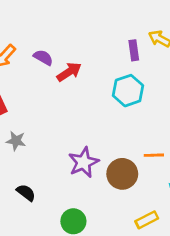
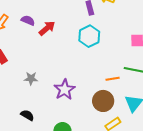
gray star: (16, 141) -> (31, 78), moved
brown circle: (122, 174) -> (103, 101), moved

